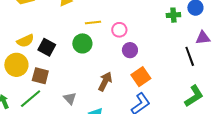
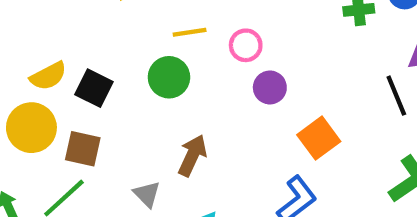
orange square: (141, 77) -> (319, 138), moved
brown arrow: (105, 81) -> (192, 155), moved

